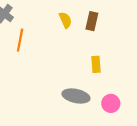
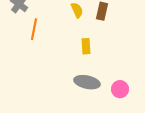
yellow rectangle: (96, 64) -> (86, 46), moved

